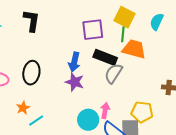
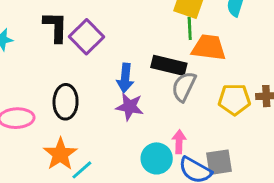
purple square: (93, 30) -> (87, 37), moved, turned -30
orange star: (23, 108) -> (60, 154), size x1.6
yellow pentagon: (142, 112) -> (234, 99), moved

